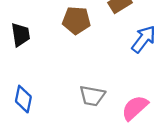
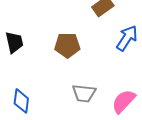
brown pentagon: (76, 20) -> (67, 45), moved

